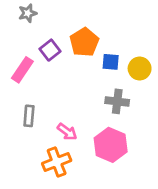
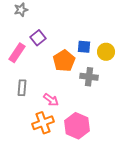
orange pentagon: (84, 42) -> (64, 61), moved
pink hexagon: (111, 145) -> (77, 126), moved

